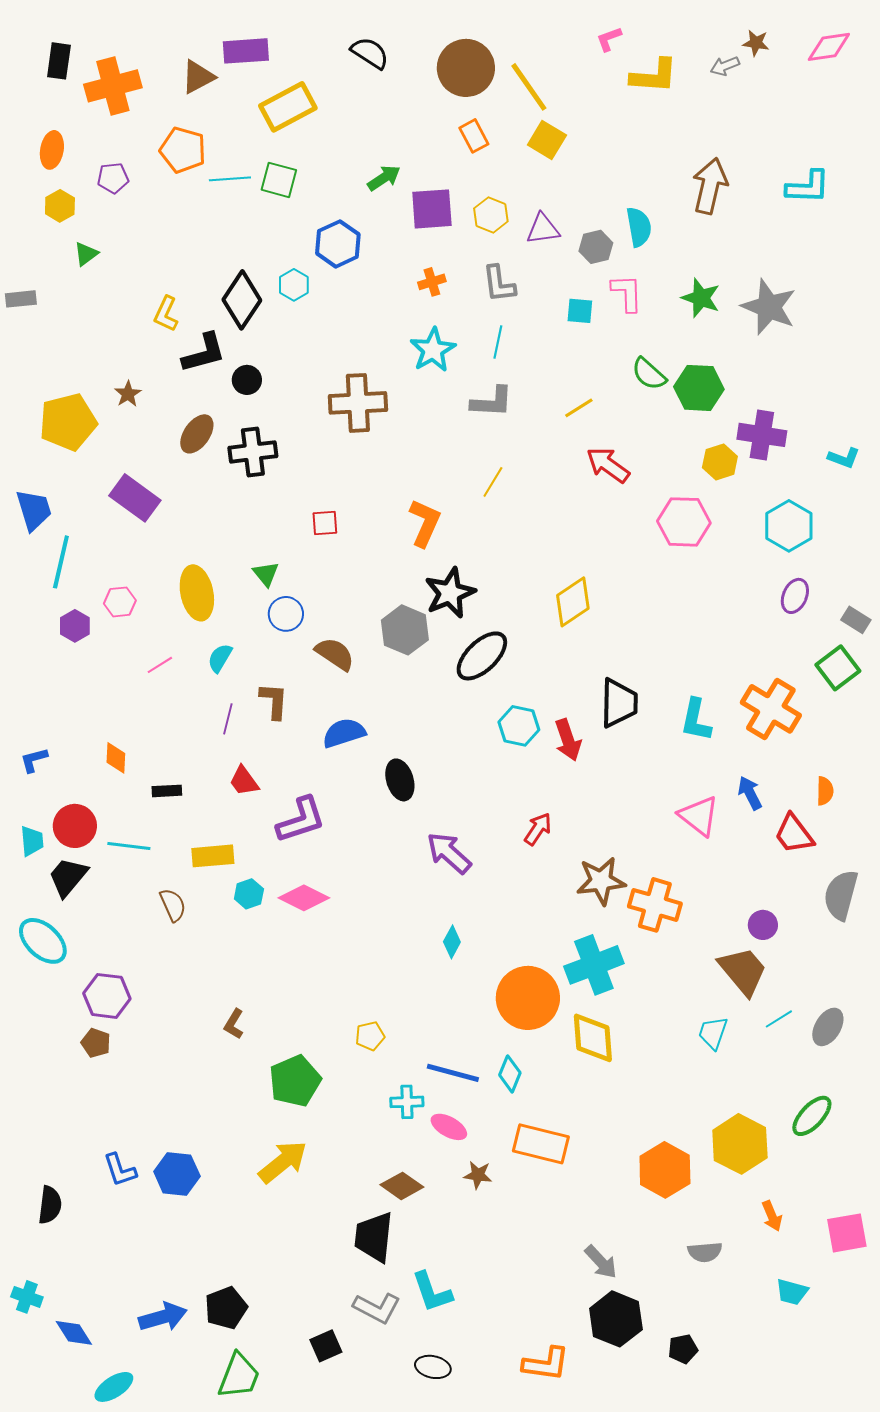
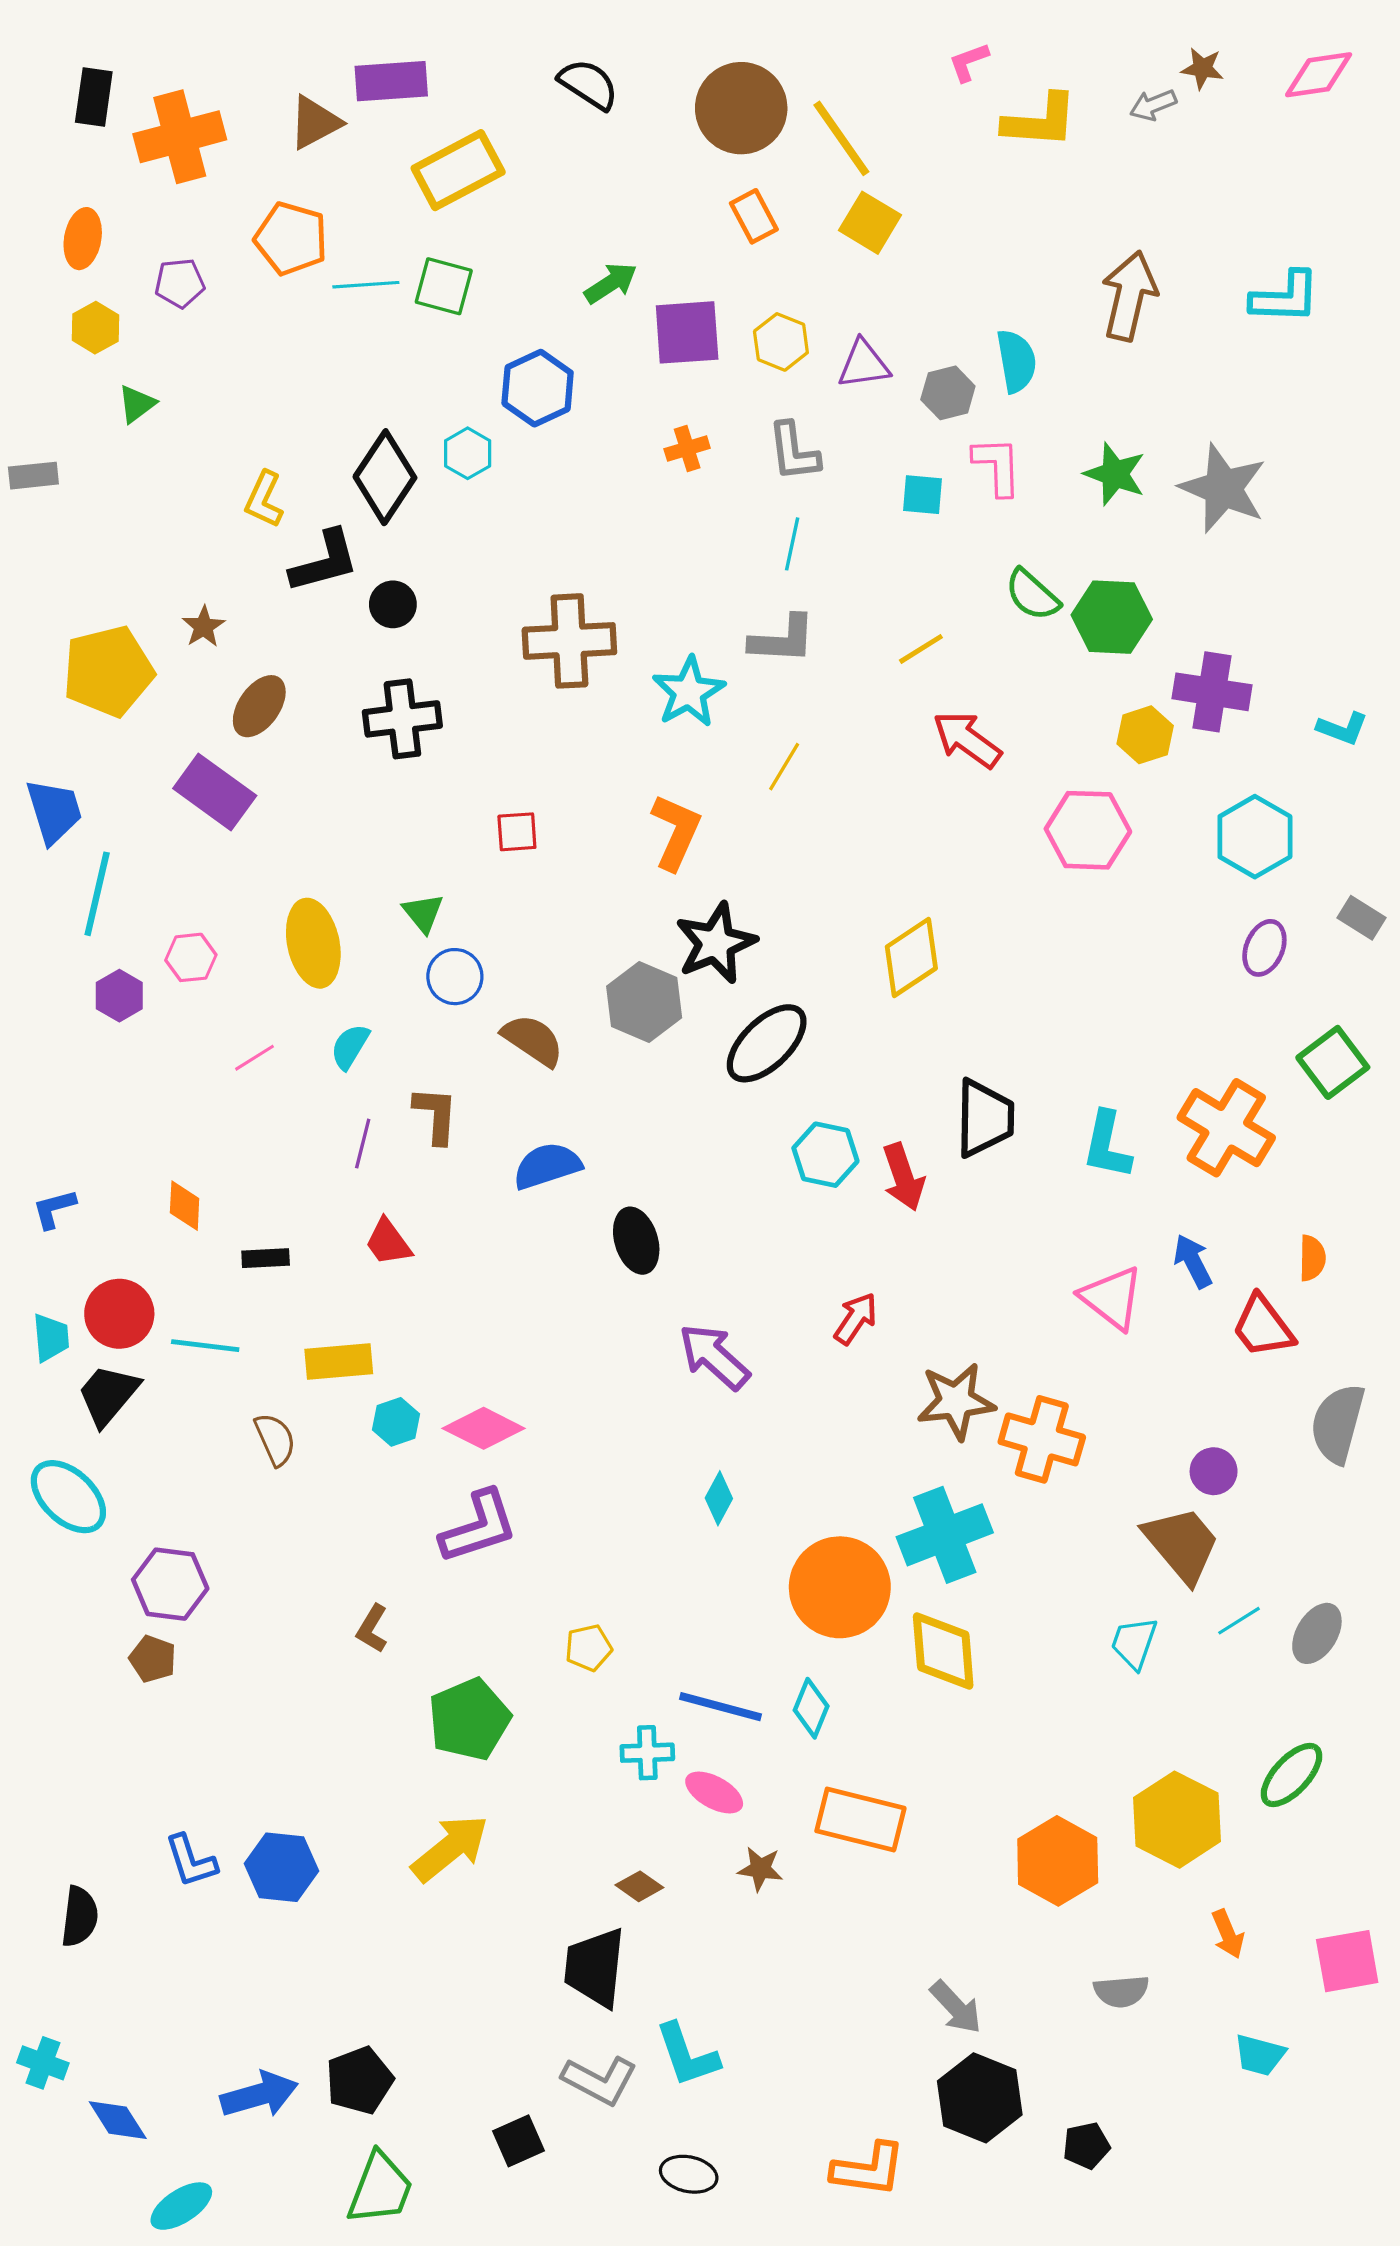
cyan star: (433, 350) -> (689, 692), moved
brown ellipse: (197, 434) -> (259, 706), moved
gray rectangle: (856, 620) -> (1361, 918), moved
purple L-shape: (301, 820) -> (479, 1527), moved
brown diamond: (402, 1186) -> (639, 1886), size x0.7

